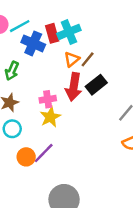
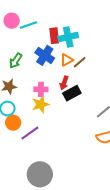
blue cross: (33, 43) -> (45, 55), moved
black rectangle: (96, 85) -> (72, 93), moved
red arrow: (74, 87) -> (64, 83), size x0.6
orange circle: (26, 157) -> (13, 123), moved

